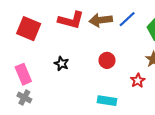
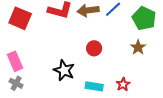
black star: (61, 64) -> (64, 70), moved, size x1.5
red star: (138, 81) -> (123, 84), moved

